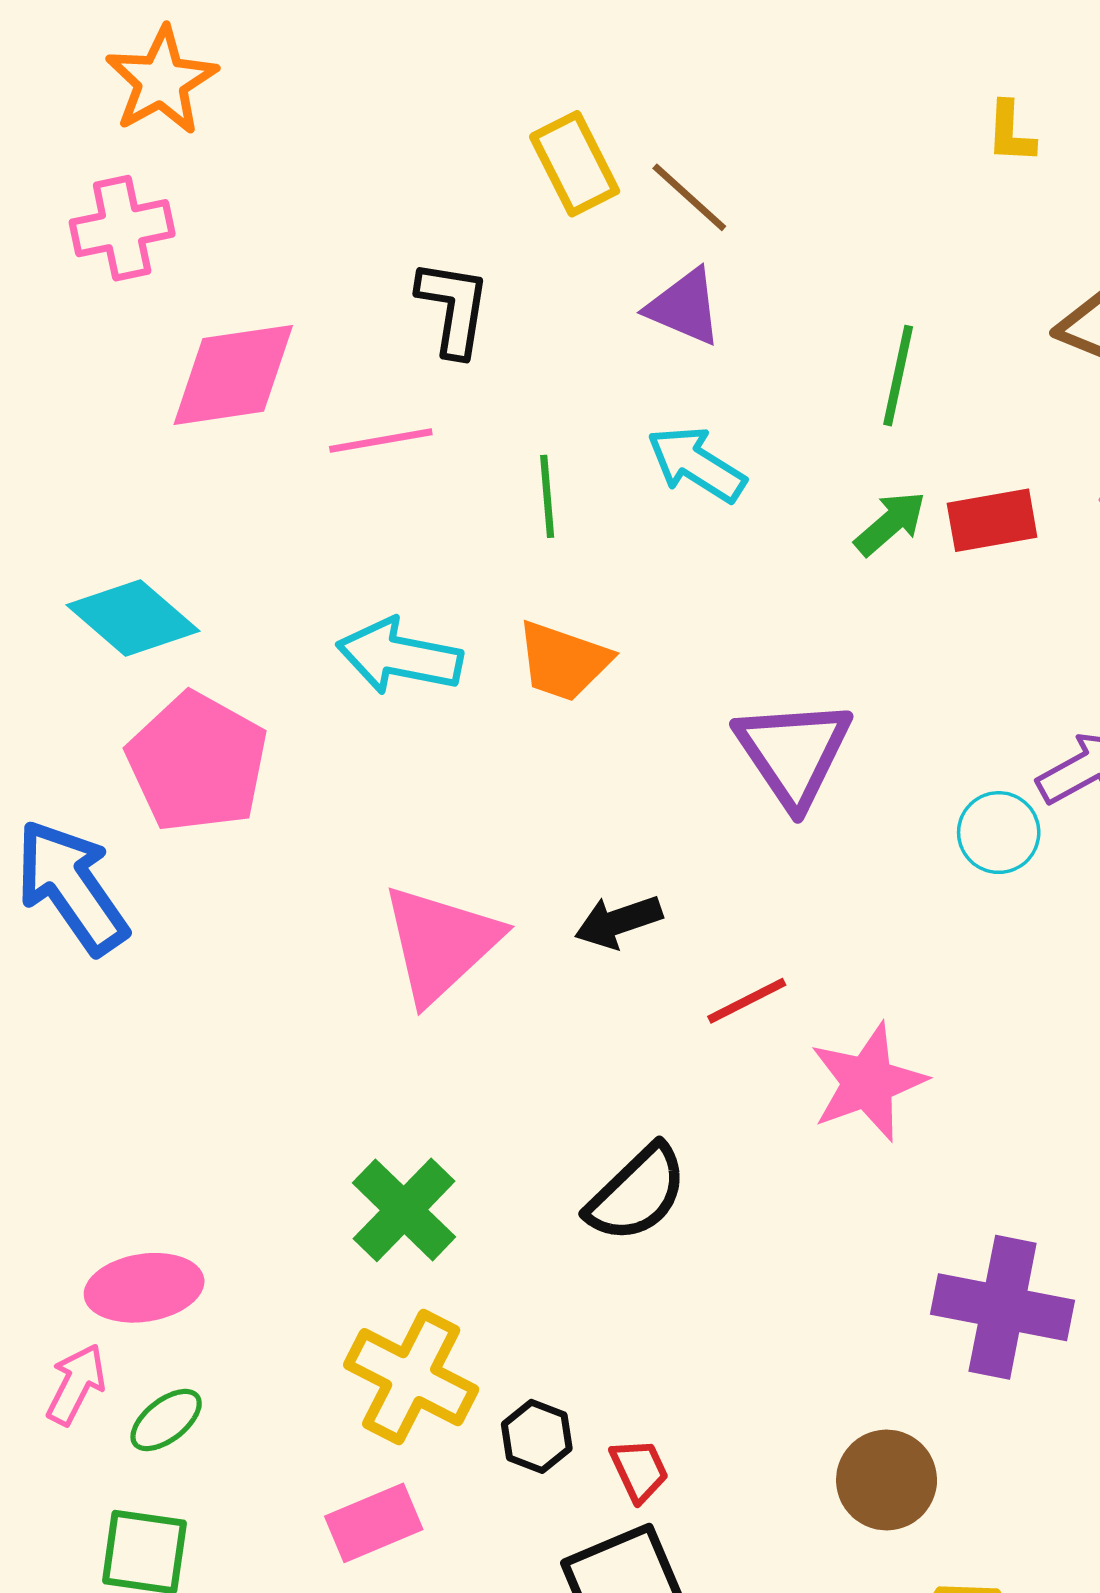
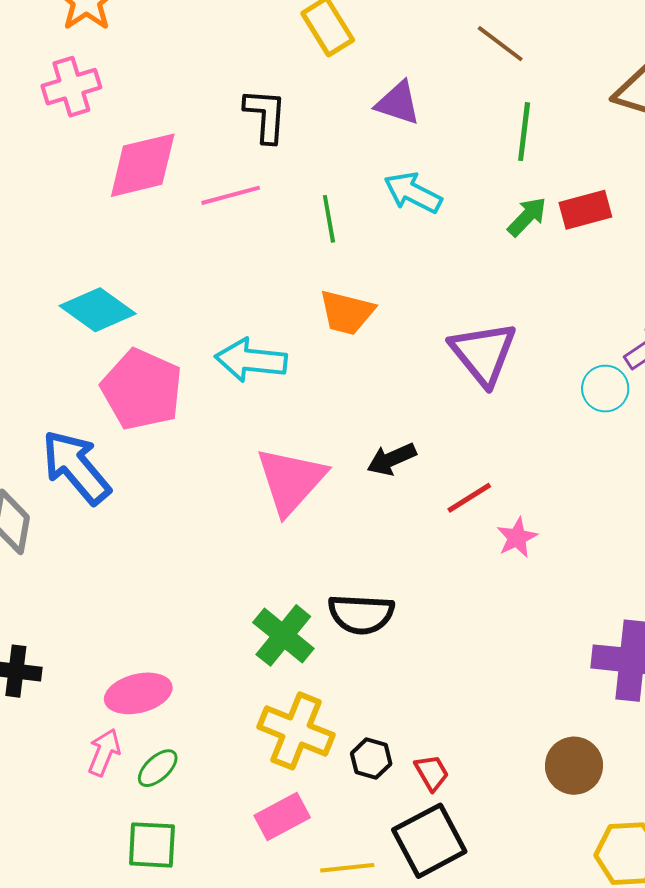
brown line: (689, 197) -> (500, 44), moved
cyan arrow: (399, 656) -> (251, 360), moved
pink star: (868, 1082) -> (517, 538), moved, size x0.6
black semicircle: (637, 1193) -> (361, 614), moved, turned 52

